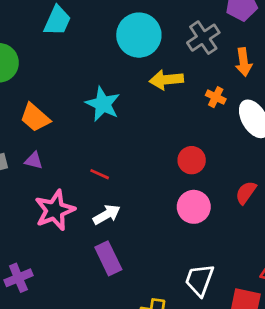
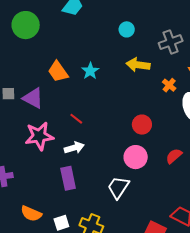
cyan circle: (139, 35) -> (127, 29), size x0.5
cyan star: (103, 104) -> (90, 71), size x0.7
orange trapezoid: (35, 118) -> (58, 72), moved
purple triangle: (34, 160) -> (33, 98), size x1.6
white trapezoid: (199, 280) -> (118, 187), moved

